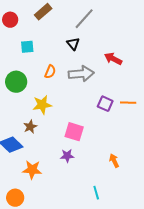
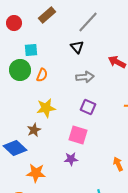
orange semicircle: (50, 72) -> (42, 75), moved
gray arrow: (81, 74) -> (85, 77), size x0.7
green circle: (16, 82) -> (20, 70), moved
purple square: (105, 104) -> (88, 107), moved

